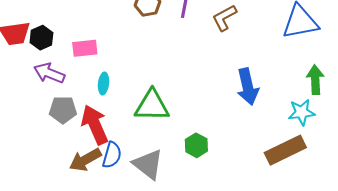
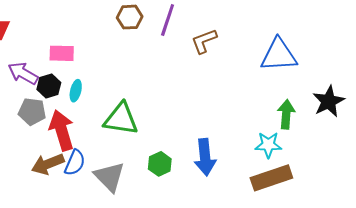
black hexagon: (41, 38) -> (49, 86), moved
blue arrow: (248, 87) -> (205, 157), moved
brown rectangle: (285, 150) -> (271, 178), moved

